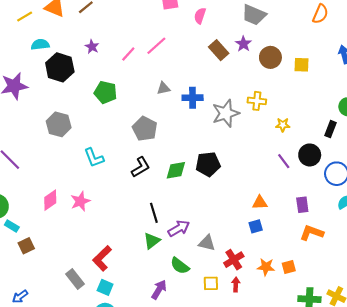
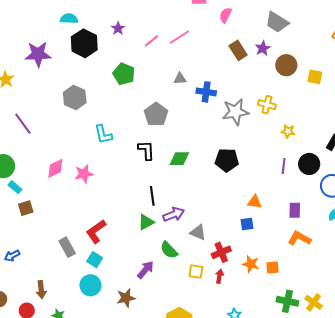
purple line: (284, 161) -> (284, 166), turned 35
black pentagon: (208, 164) -> (227, 160), moved
black L-shape: (141, 167) -> (146, 150), turned -70

